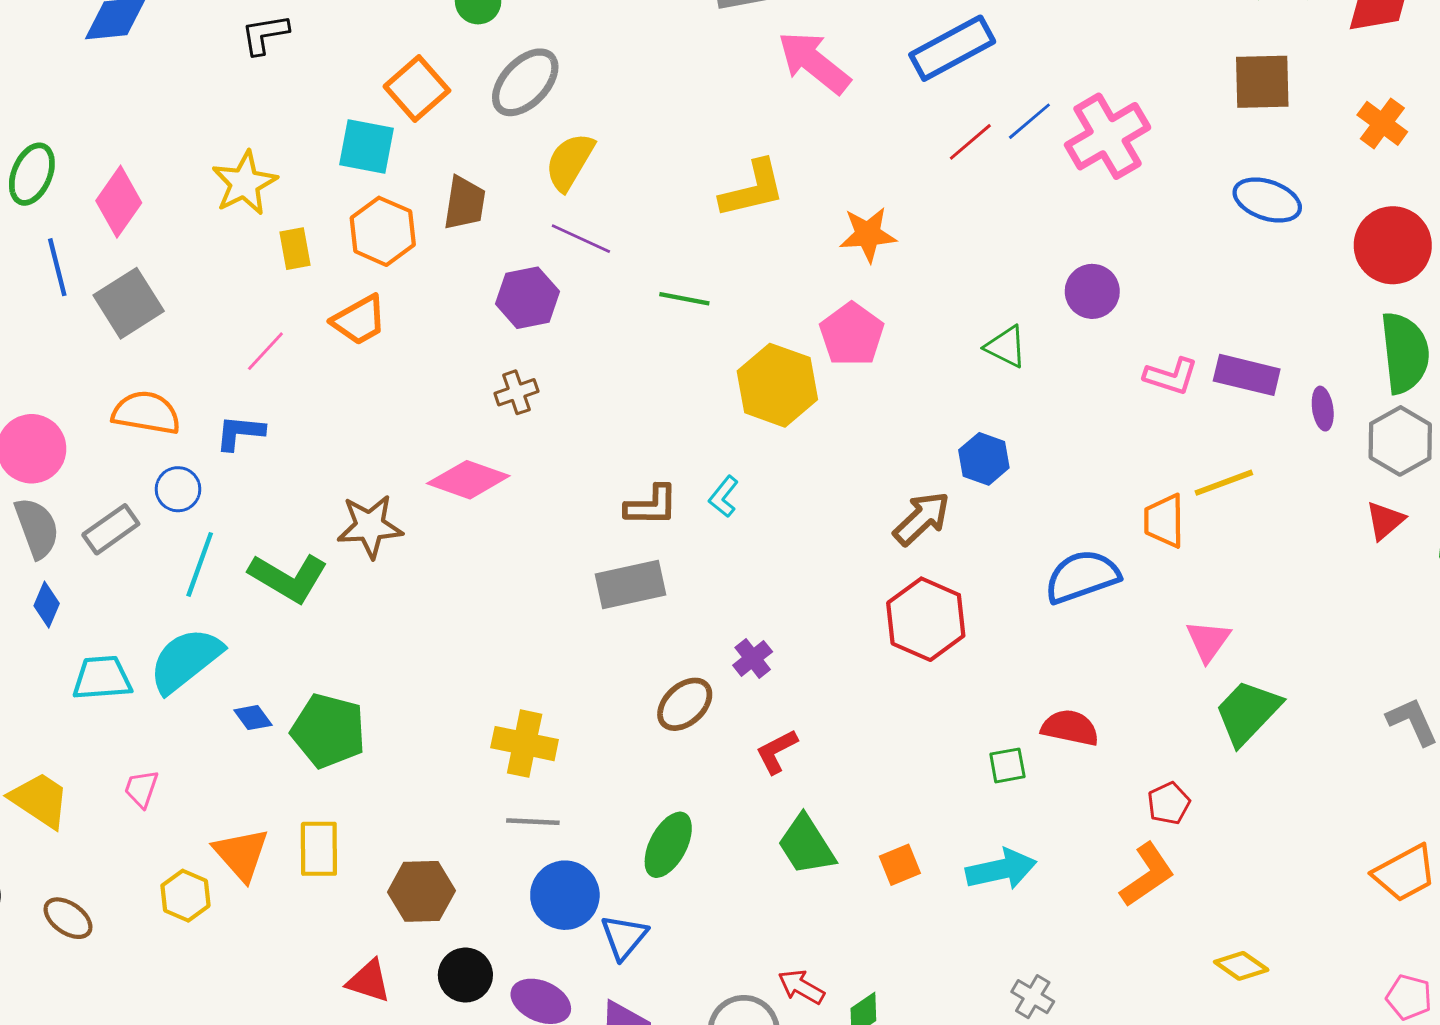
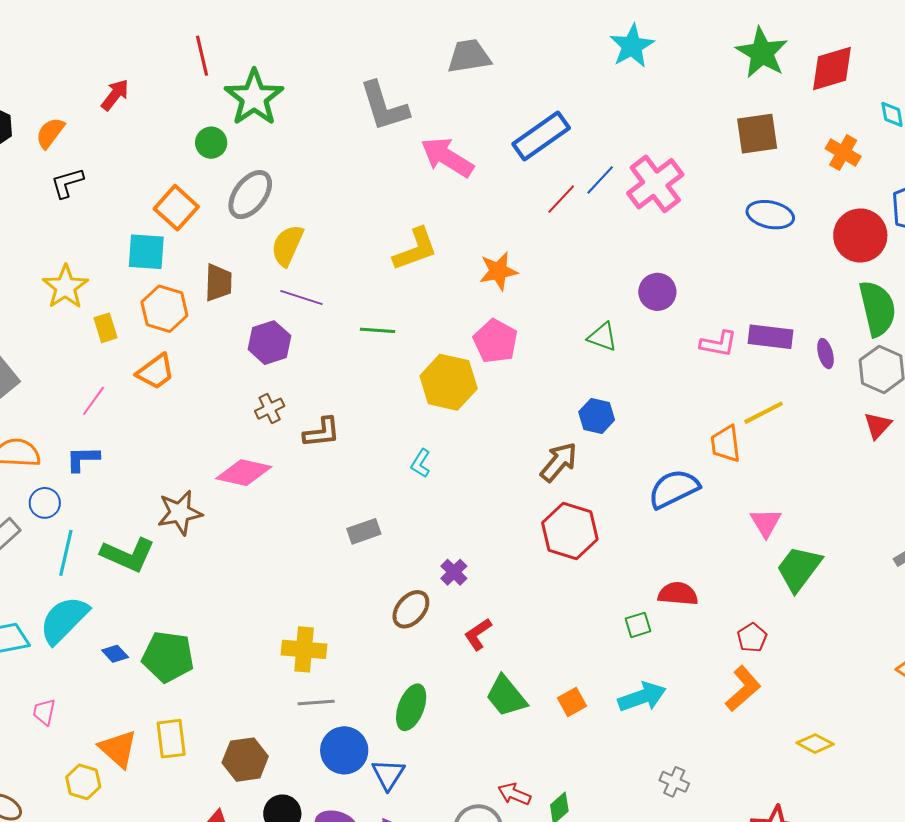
brown L-shape: (651, 506) -> (322, 432), moved
gray rectangle: (630, 585) -> (364, 531), size x0.7

